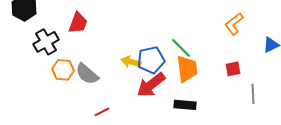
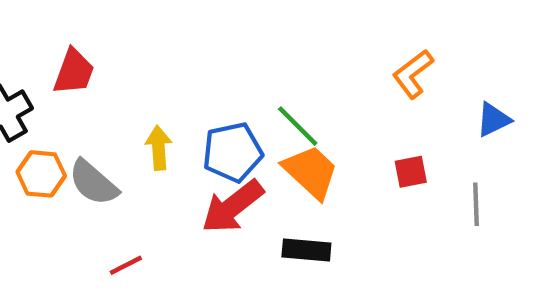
yellow arrow: (131, 62) -> (159, 148), moved, turned 72
orange trapezoid: (187, 69) -> (311, 172), turned -40
gray line: (253, 94) -> (476, 204), moved

